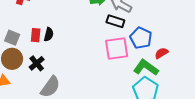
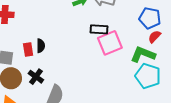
black rectangle: (115, 21) -> (99, 29), moved
blue pentagon: (141, 38) -> (150, 18), moved

